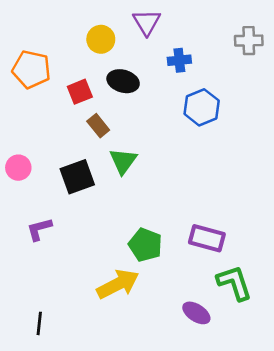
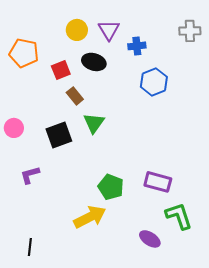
purple triangle: (147, 22) -> (109, 30), moved

